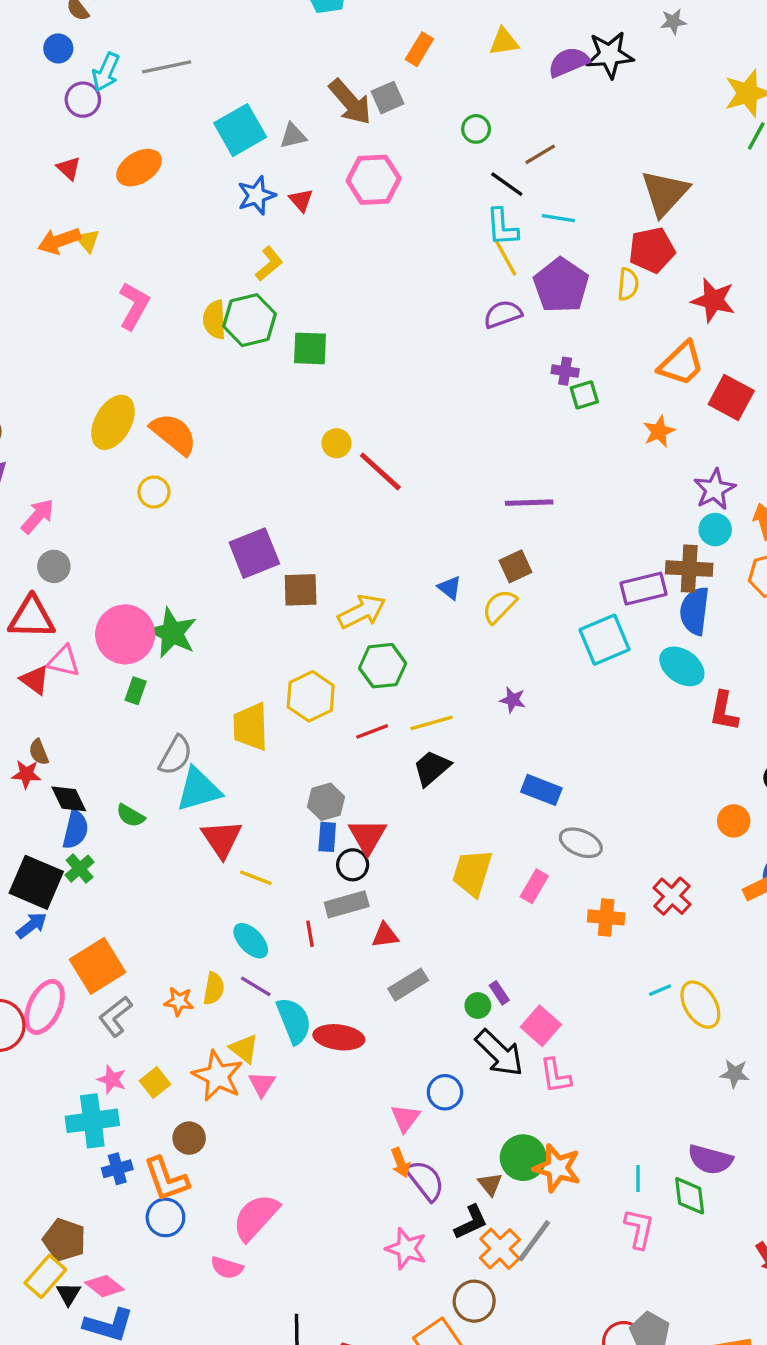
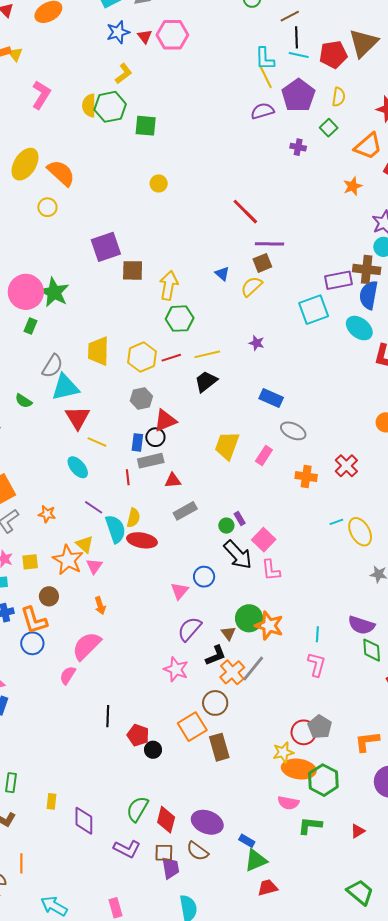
pink hexagon: (374, 180) -> (172, 35), moved
black line: (507, 184) -> (296, 37), moved, turned 50
red pentagon: (652, 250) -> (333, 54), moved
green square: (584, 395) -> (329, 128), moved, turned -30
red line: (380, 471) -> (245, 212), moved
purple line: (529, 503) -> (269, 244), moved
yellow arrow: (362, 612) -> (169, 285), turned -56
yellow hexagon: (311, 696) -> (142, 357), moved
red triangle: (367, 836) -> (165, 421), turned 35
blue rectangle: (327, 837) -> (137, 442), moved
cyan ellipse: (251, 941) -> (78, 467), moved
yellow semicircle: (214, 989) -> (133, 518), moved
yellow square: (155, 1083) -> (30, 562), turned 30
orange arrow: (401, 1163) -> (100, 606), moved
purple semicircle: (425, 1180) -> (190, 629), turned -104
green diamond: (690, 1196) -> (372, 650), moved
pink semicircle: (227, 1268) -> (68, 675), turned 102

